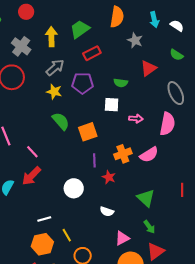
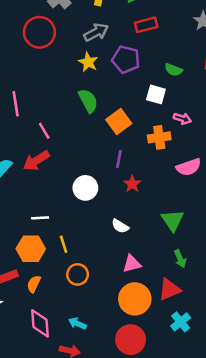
orange square: (88, 132) -> (119, 122), turned -30
orange cross: (123, 154) -> (159, 137), moved
green arrow: (149, 227) -> (180, 259), moved

